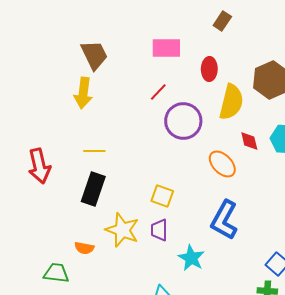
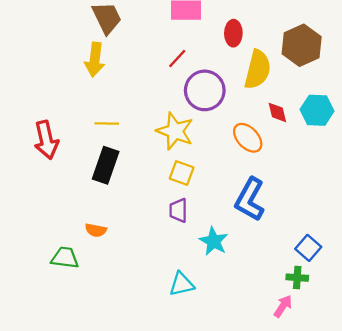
yellow star: (122, 230) -> (175, 131), moved

